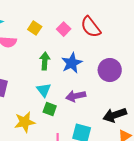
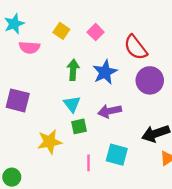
red semicircle: (91, 27) -> (136, 47), moved
green square: (50, 109) -> (79, 126), turned -32

